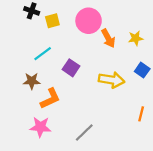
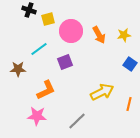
pink circle: (89, 21) -> (71, 31), moved
purple square: (71, 68) -> (65, 62), turned 35
yellow arrow: (112, 80) -> (102, 92), moved, turned -35
brown star: (32, 81) -> (18, 69), moved

